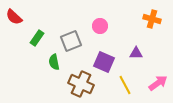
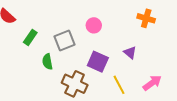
purple triangle: (136, 53) -> (130, 53), turned 40

